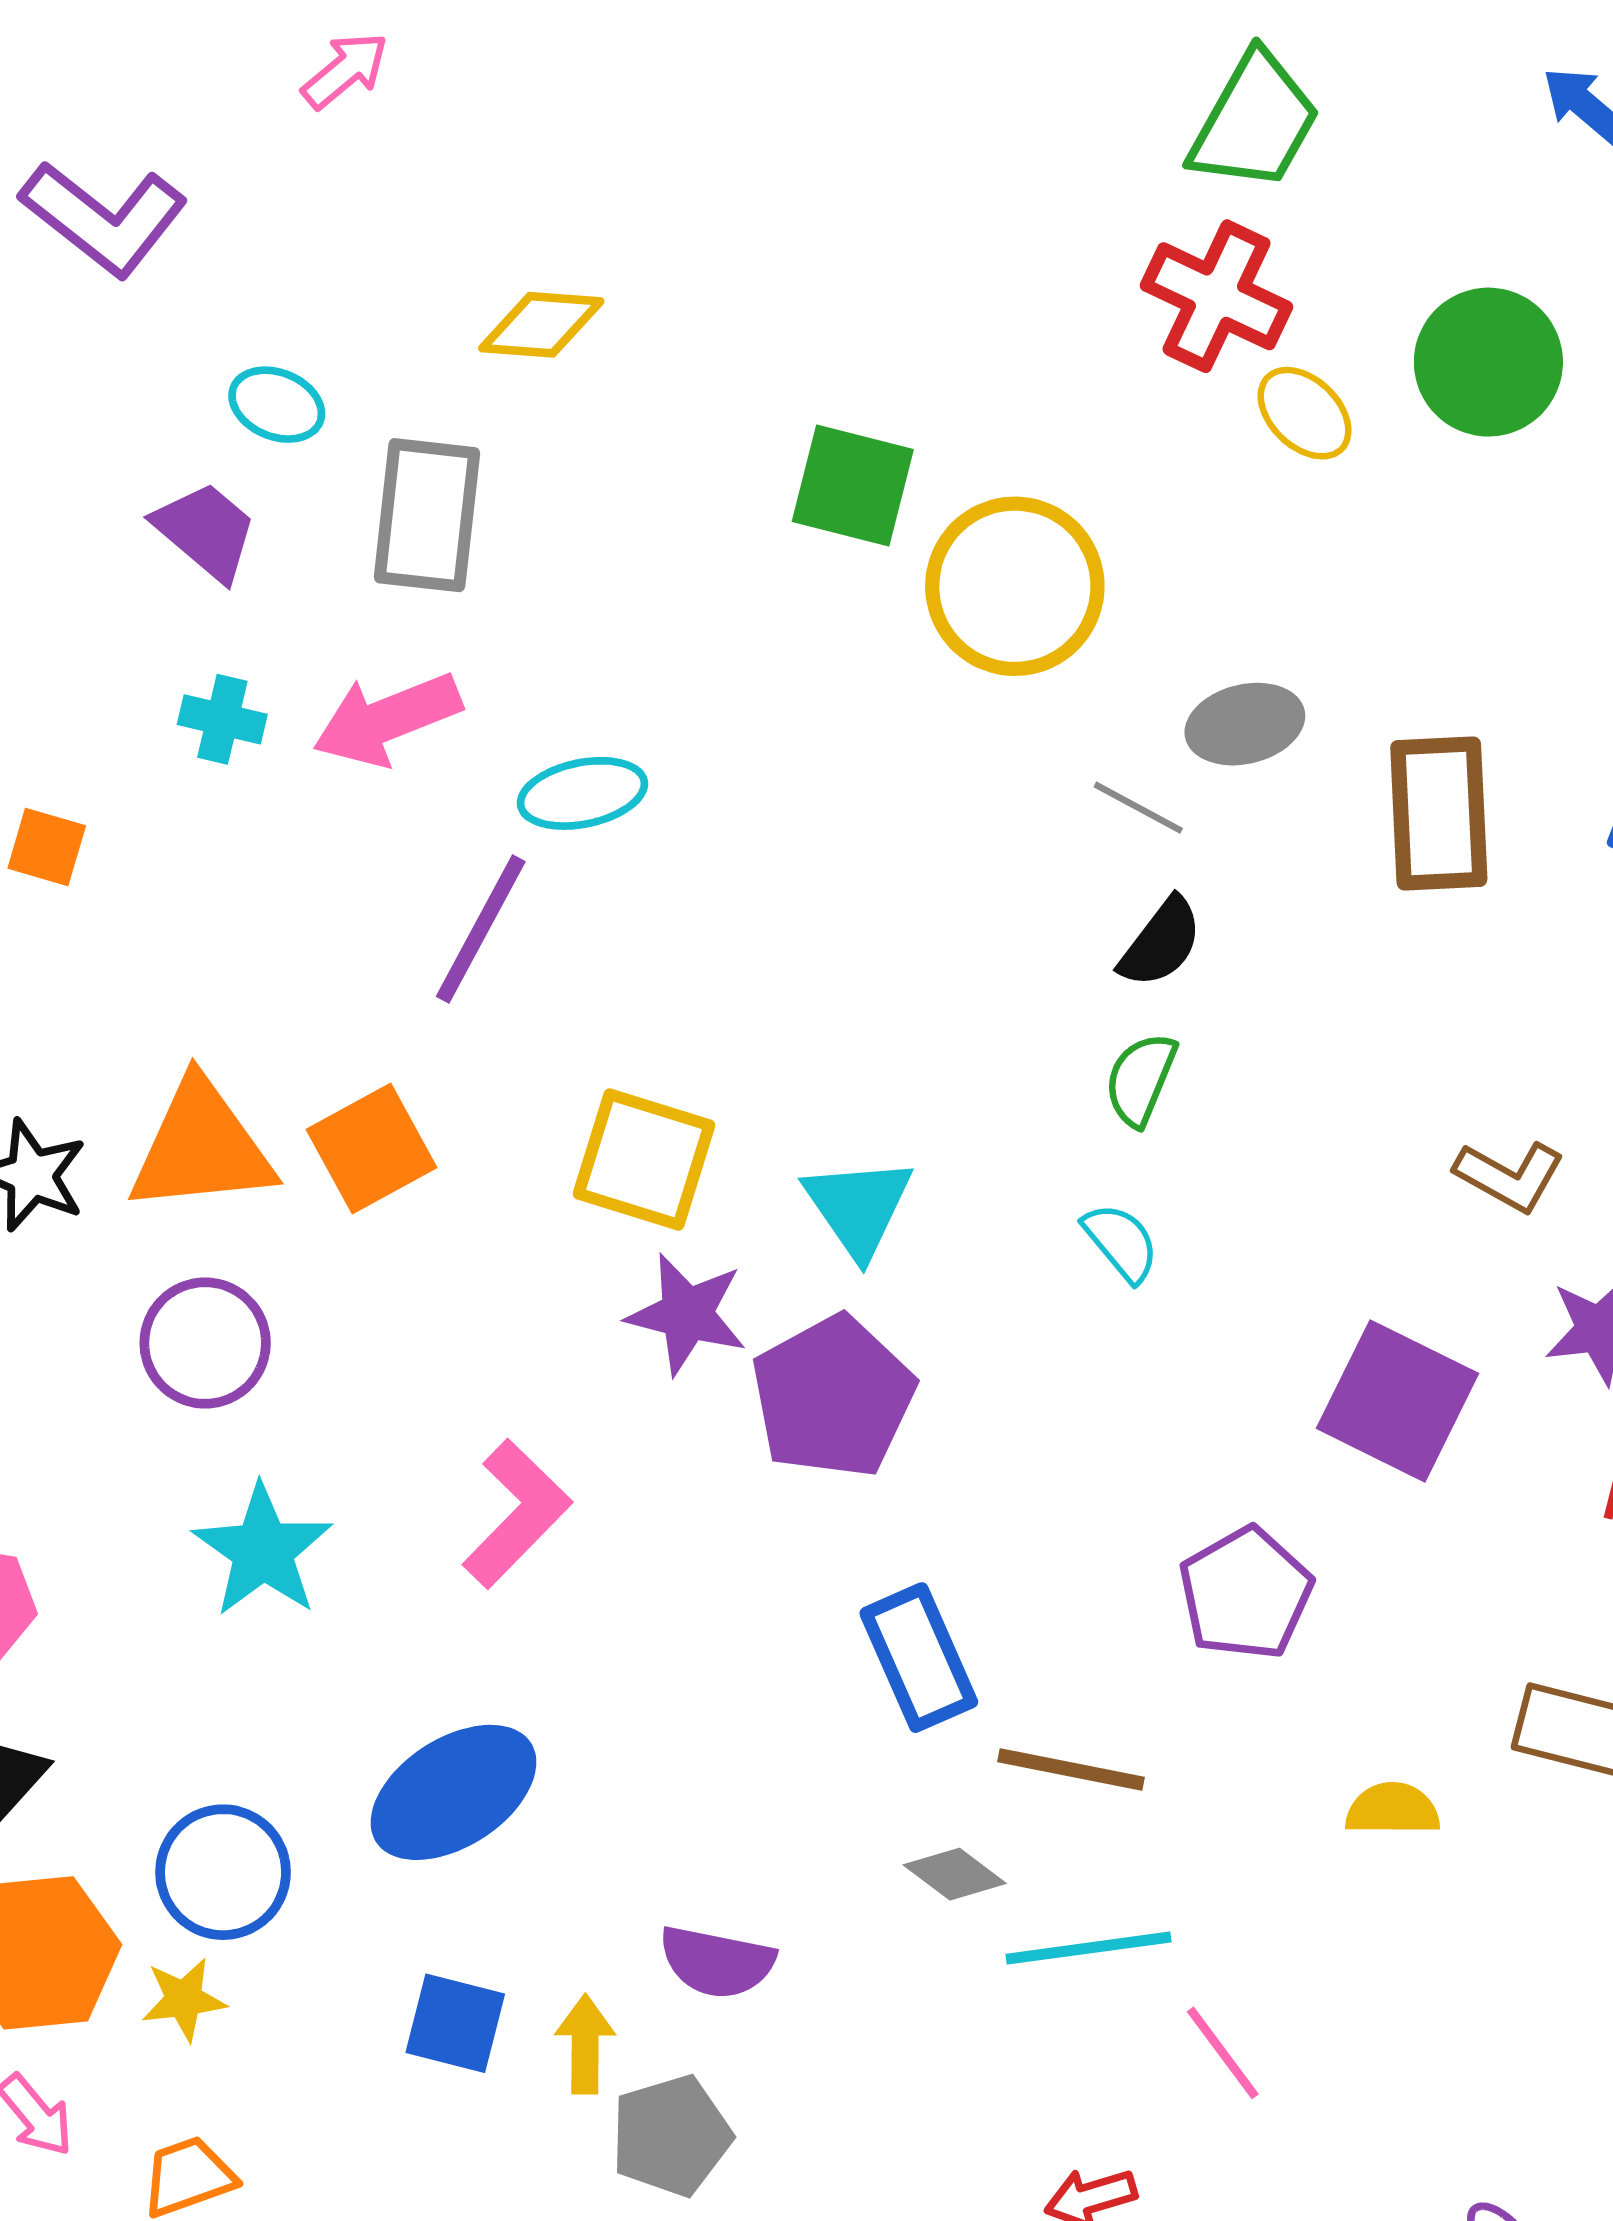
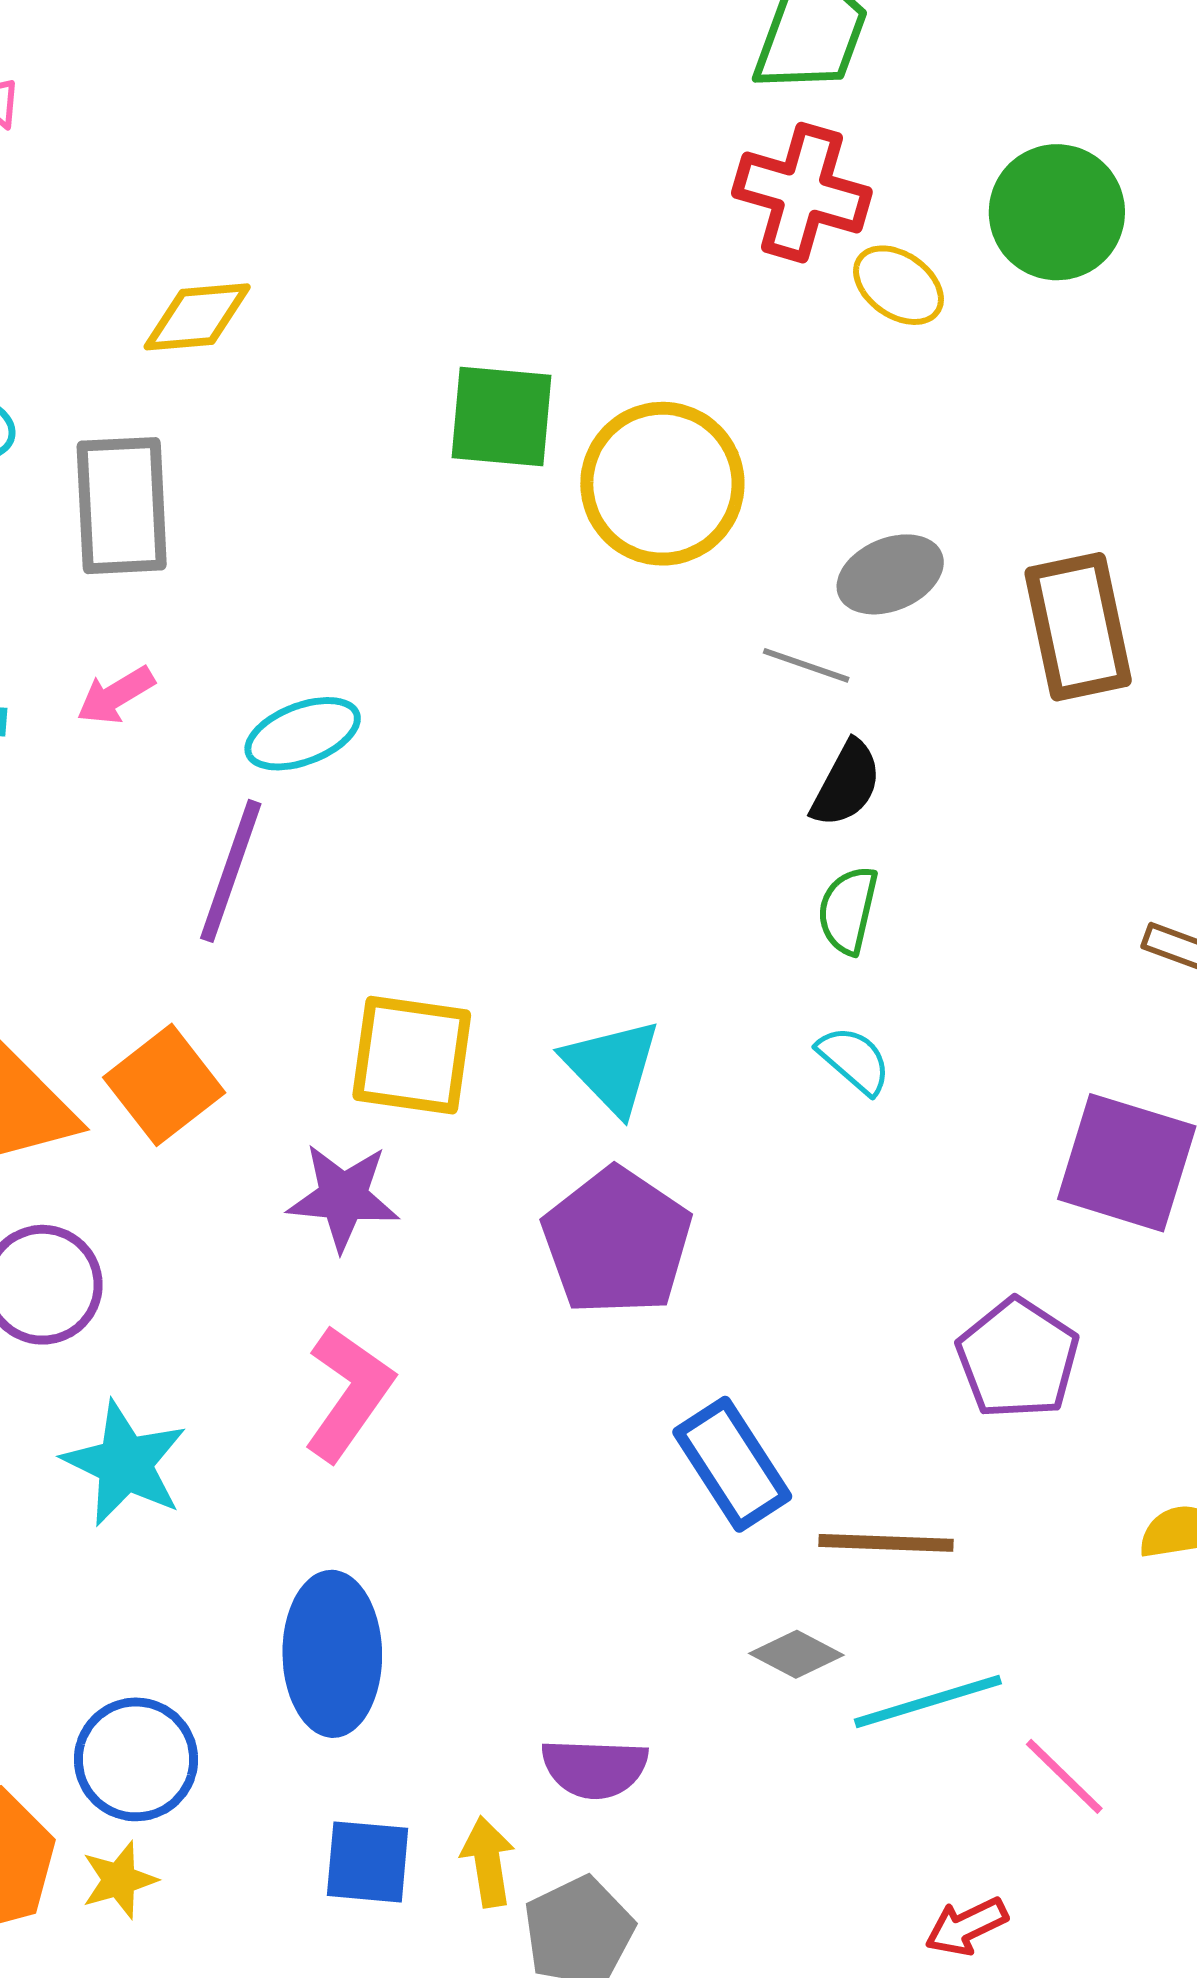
pink arrow: (387, 719) -> (116, 695), size x0.6
purple star: (687, 1314) -> (343, 1197), moved
blue ellipse: (454, 1792) -> (332, 1654), turned -49

